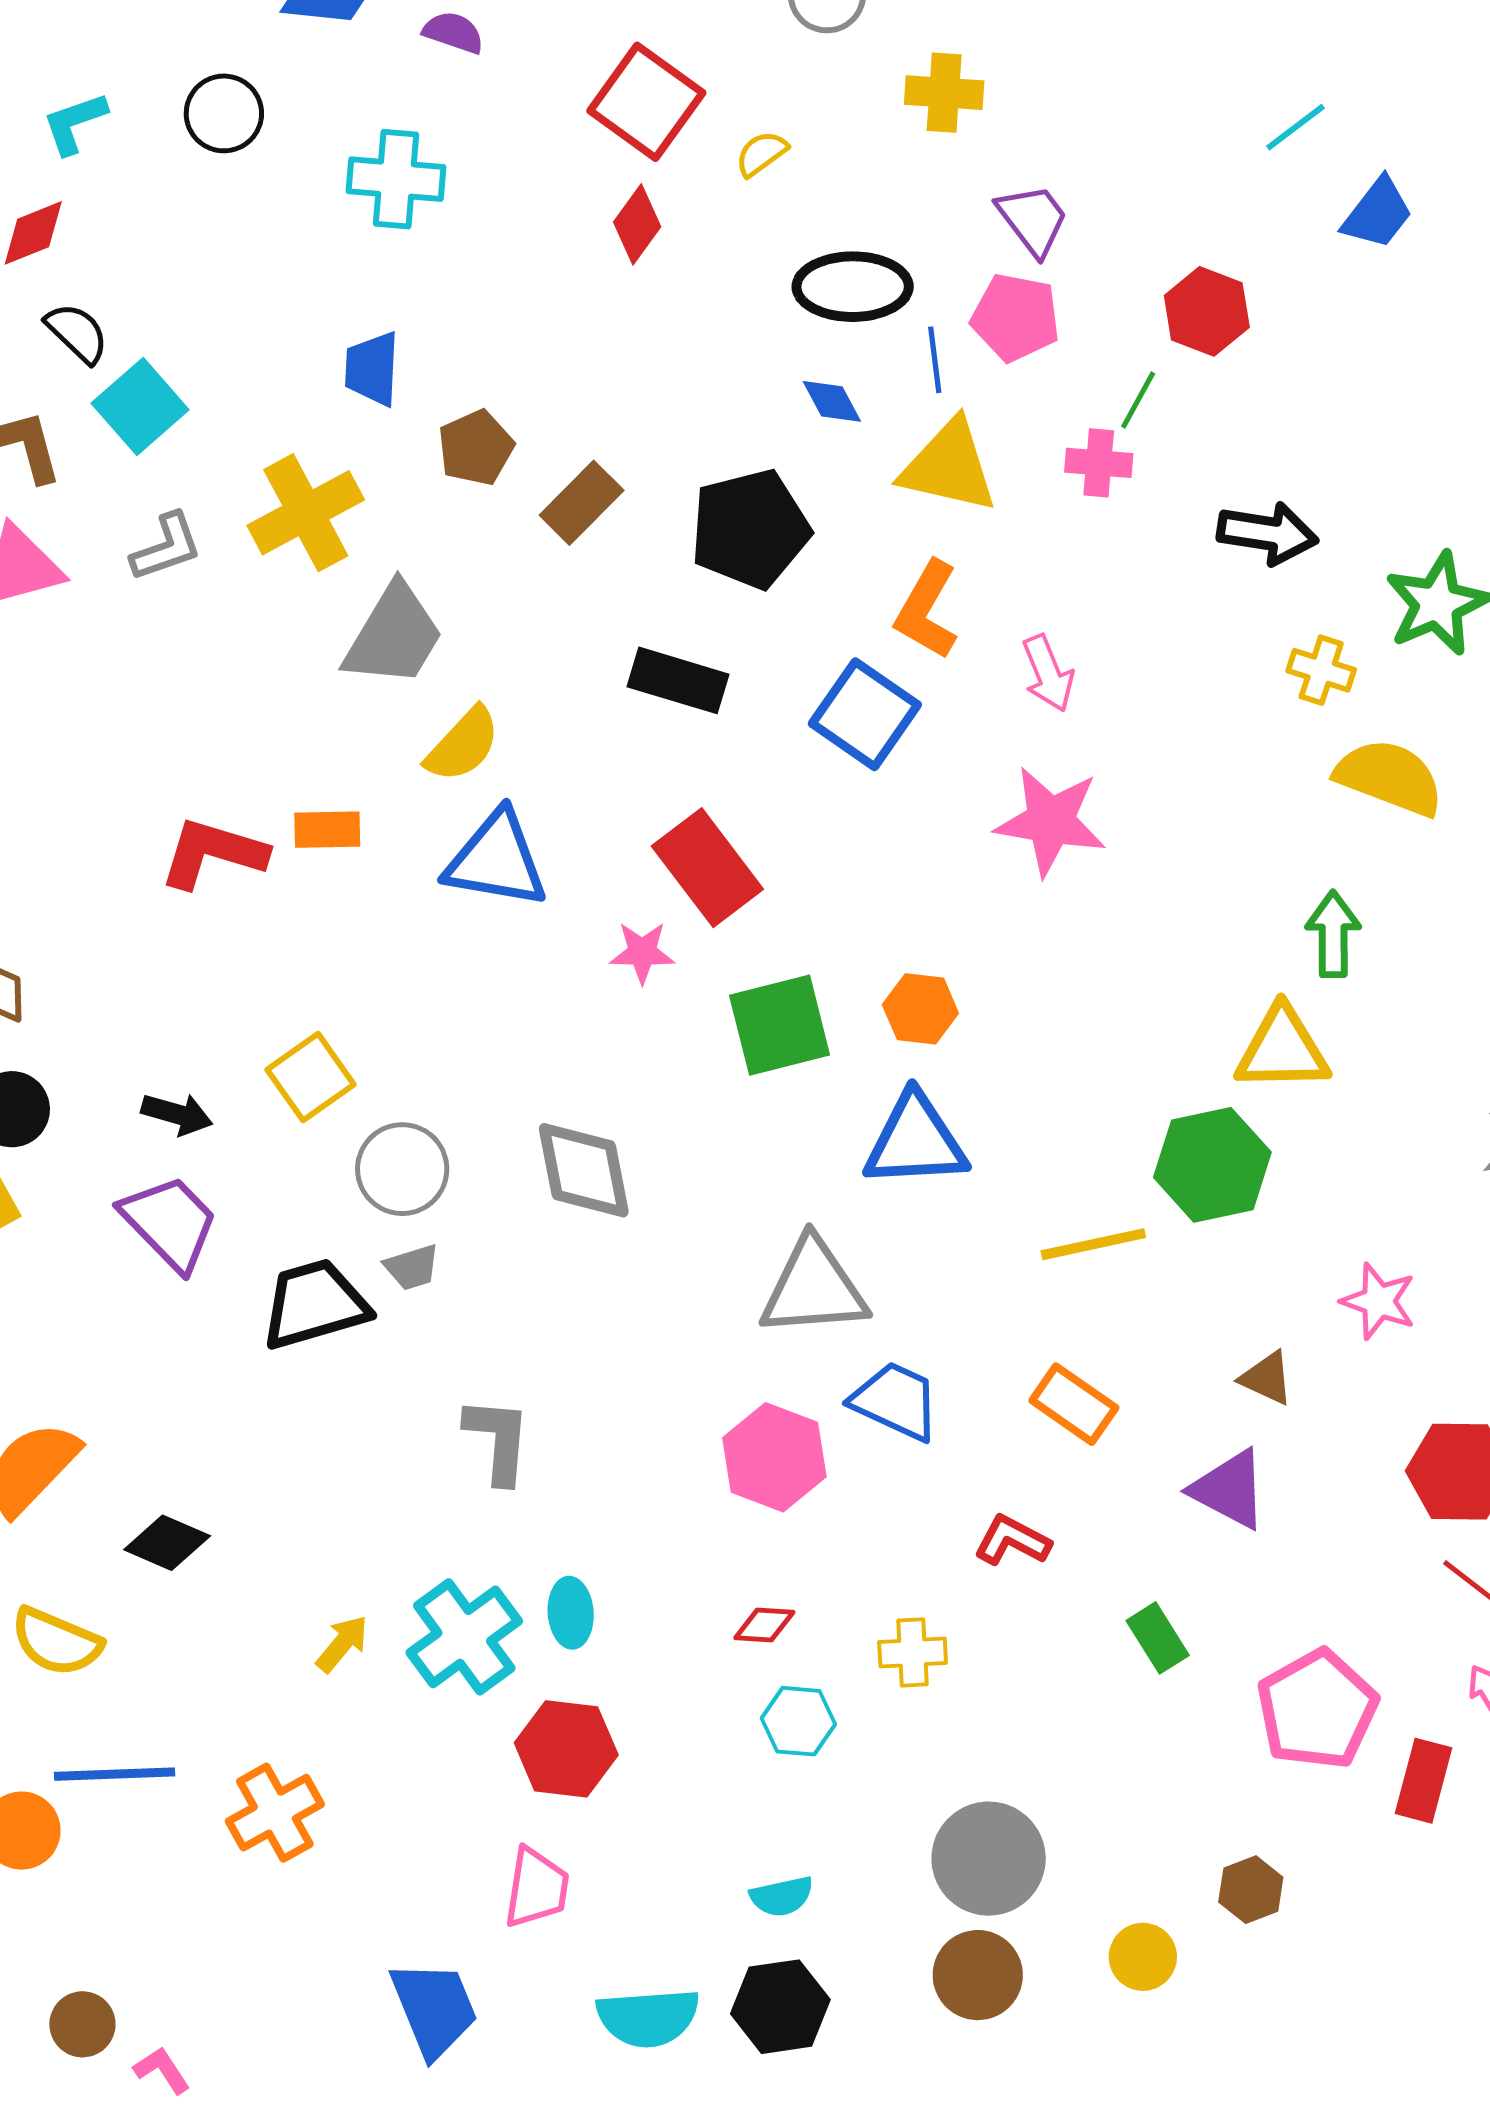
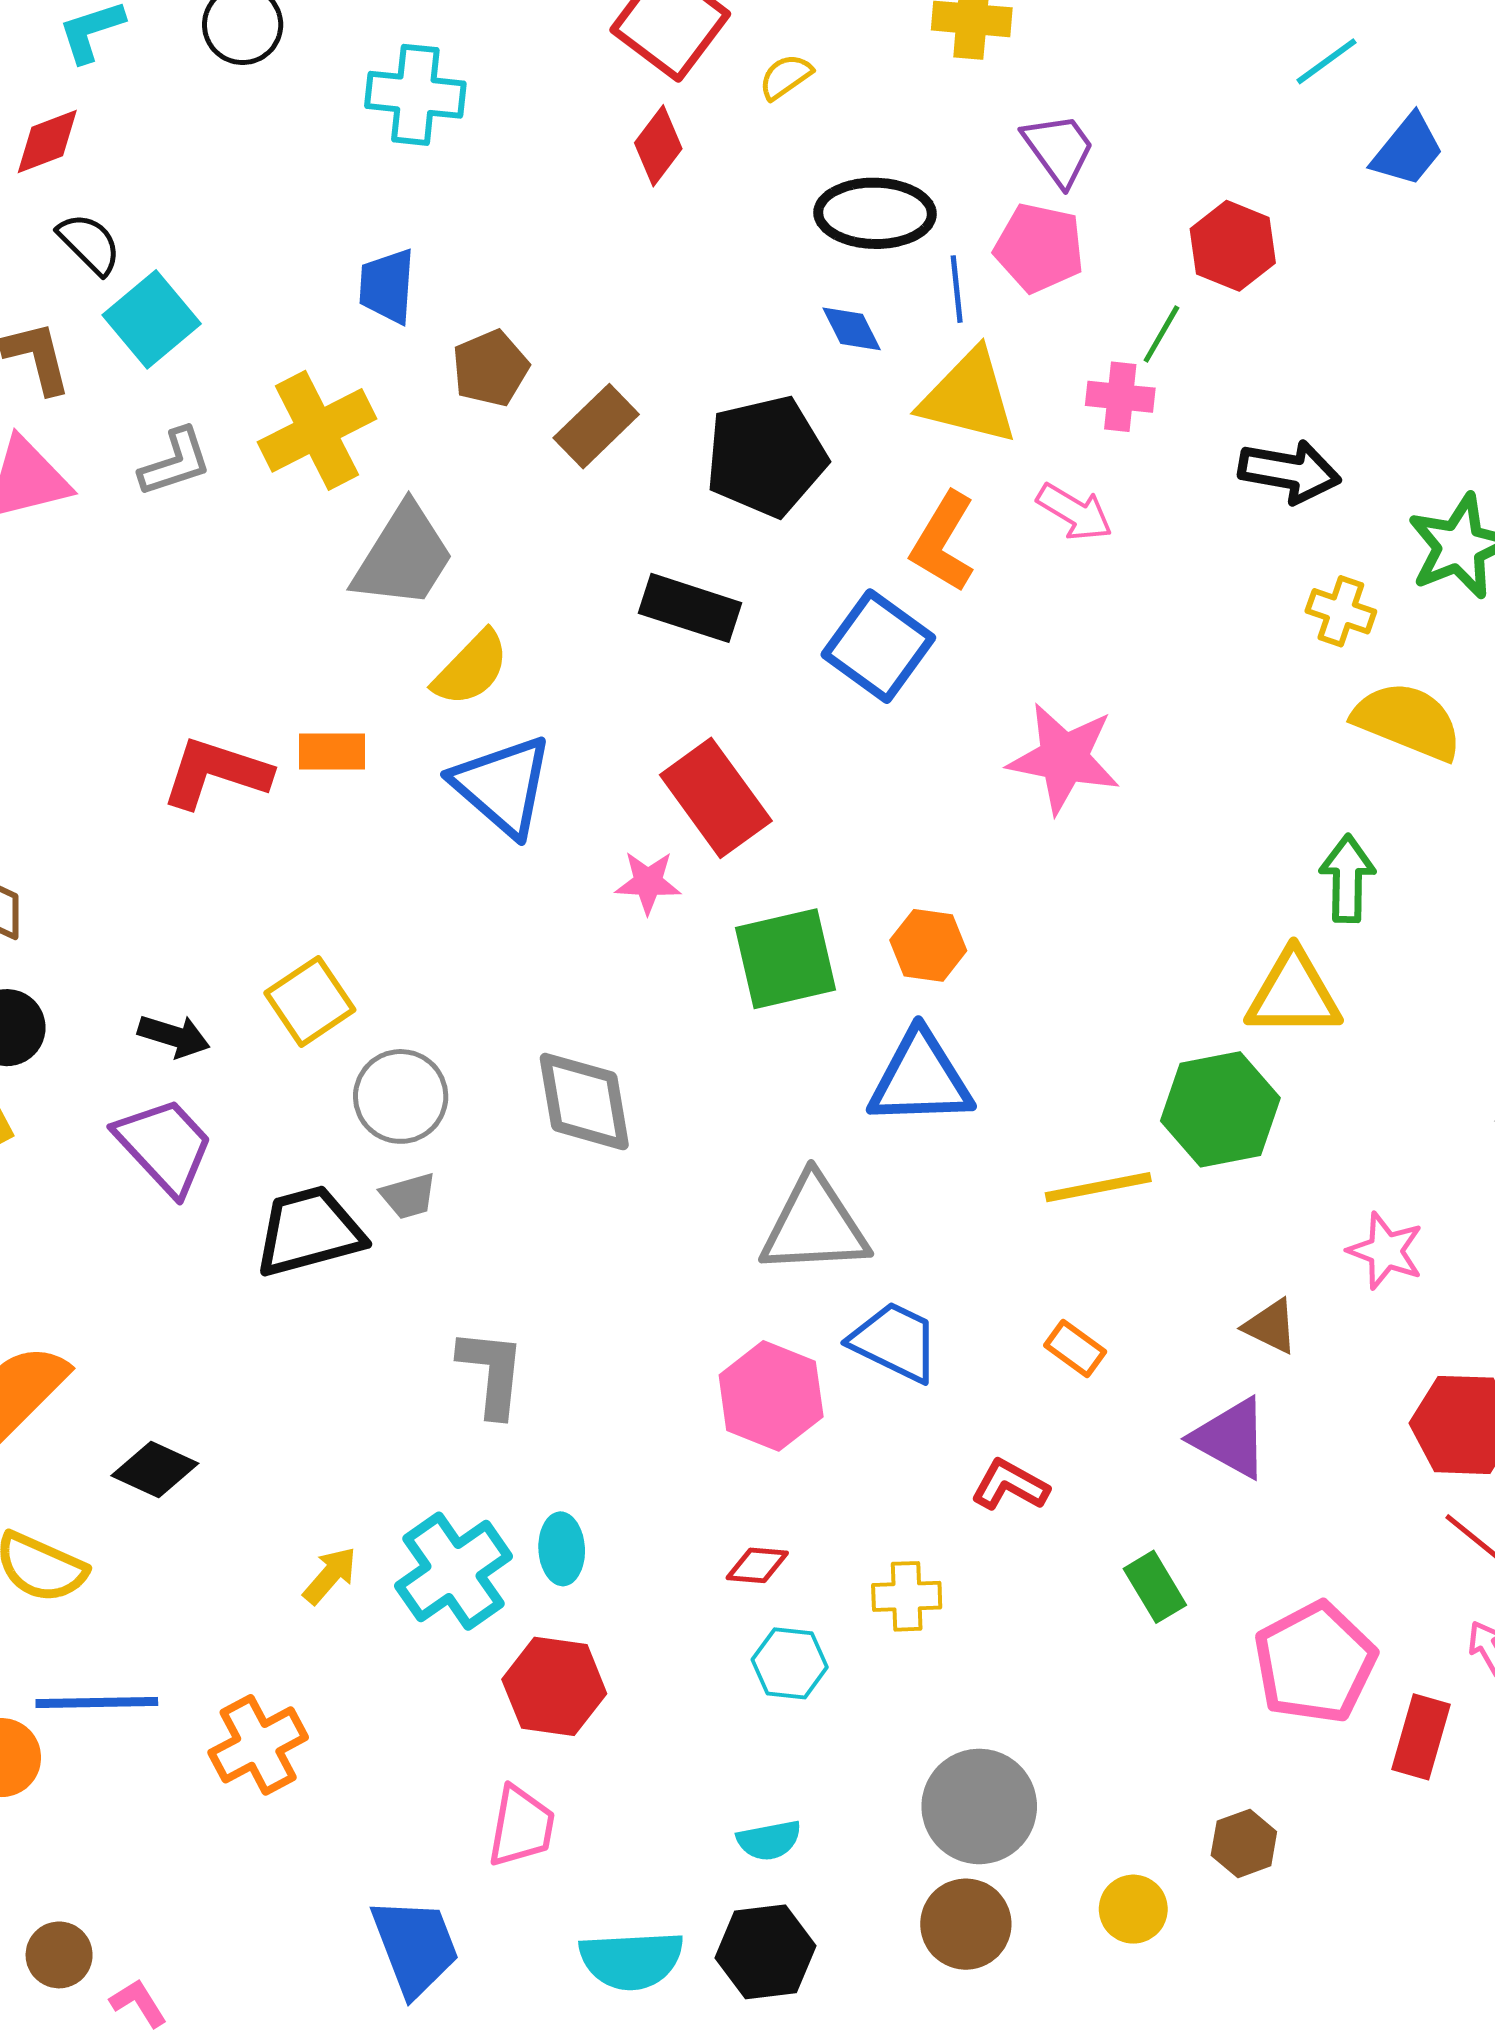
pink arrow: (1048, 673) -> (1075, 512), moved, turned -38
blue triangle: (496, 860) -> (502, 786), turned 30
orange rectangle: (1074, 1404) -> (1075, 1348), size x0.7

